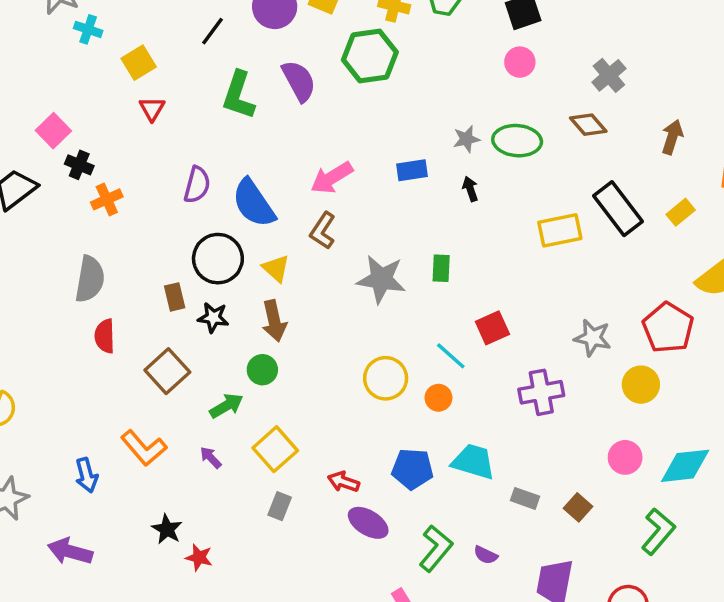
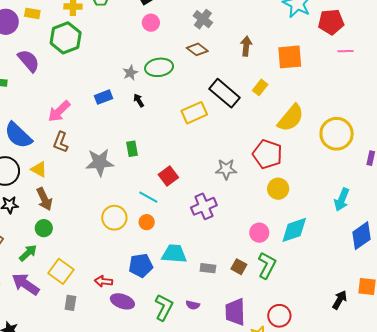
yellow circle: (641, 385) -> (278, 189), moved
purple arrow: (211, 458) -> (25, 284), size x2.0
green L-shape: (658, 532) -> (267, 265), moved

